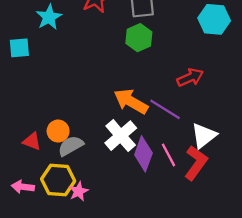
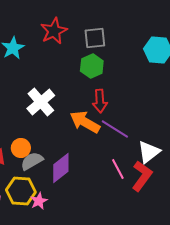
red arrow: (190, 78) -> (100, 101), moved, turned 110
white cross: (121, 136) -> (41, 102), moved
purple diamond: (143, 154) -> (61, 168), moved, turned 32

